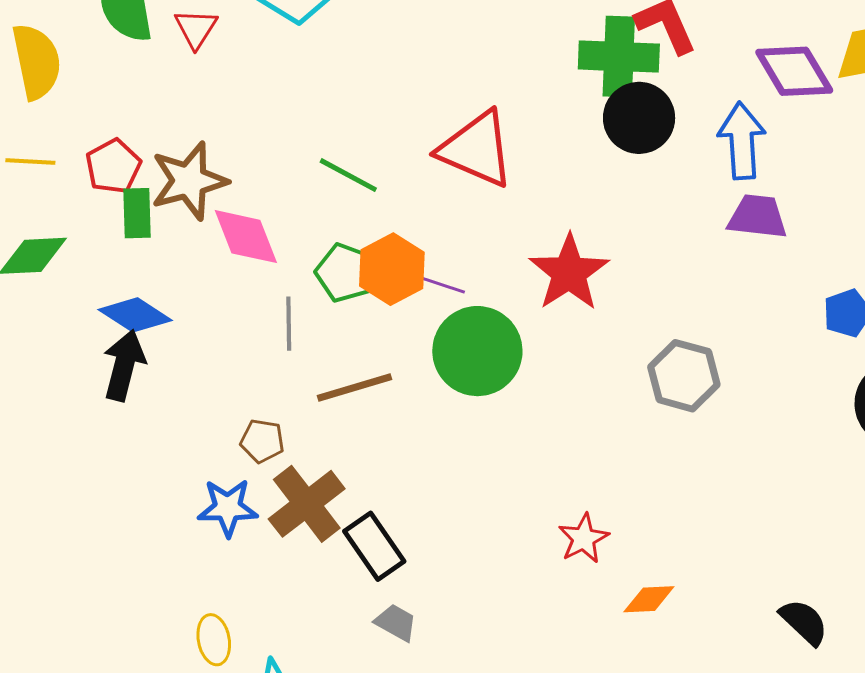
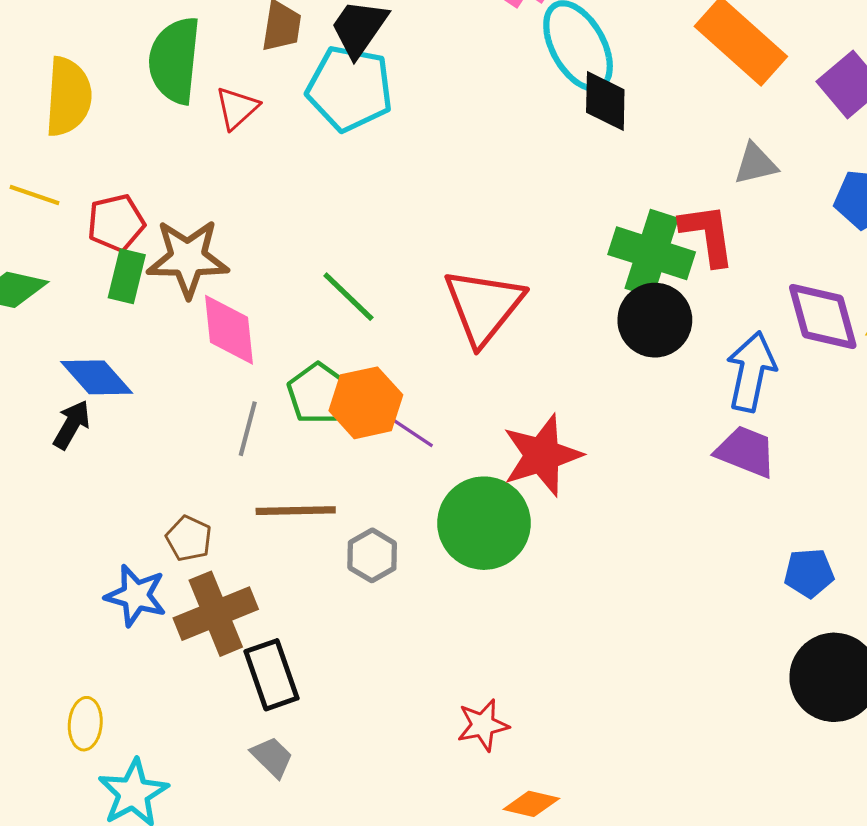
red triangle: (476, 149) -> (484, 306), turned 30
green circle: (477, 351) -> (484, 523), moved
black arrow: (124, 365) -> (72, 425), size x0.7
gray hexagon: (684, 376) -> (372, 555), moved, size x0.7

